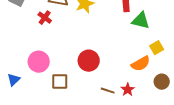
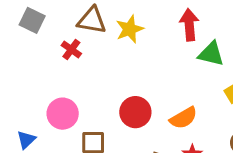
orange semicircle: (141, 64) -> (183, 118), moved

